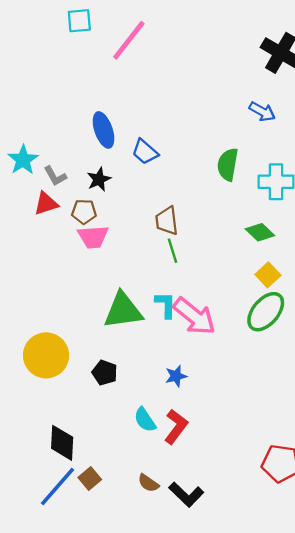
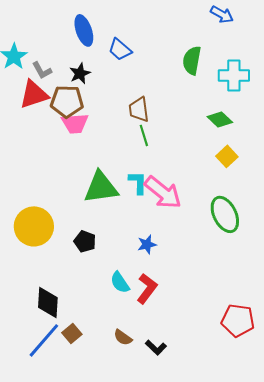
red triangle: (46, 204) -> (34, 94), size x1.4
brown pentagon: (84, 212) -> (67, 101), size x1.5
green ellipse: (266, 312) -> (225, 214), moved, turned -66
black L-shape: (186, 495) -> (156, 347), size x0.7

